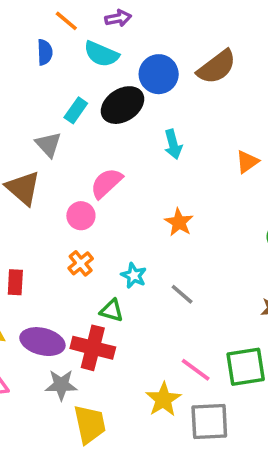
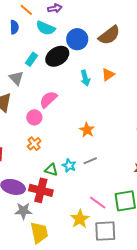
orange triangle: (247, 162) -> (108, 75), moved
orange star: (179, 222) -> (87, 130), moved
cyan star: (134, 276) -> (69, 166), moved
gray line: (182, 294) -> (90, 161), turned -64

